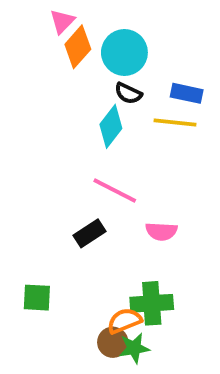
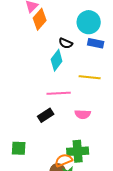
cyan circle: (124, 52) -> (89, 22), moved
yellow line: (175, 123) -> (90, 77), moved
pink line: (115, 191) -> (59, 93), turned -30

